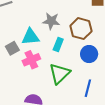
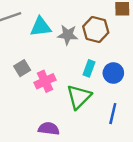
brown hexagon: (81, 29) -> (96, 29), moved
cyan triangle: (30, 37) -> (41, 27), moved
cyan rectangle: (58, 45) -> (89, 68), moved

